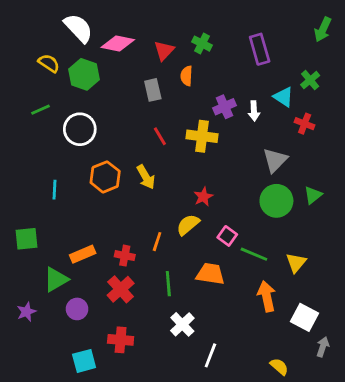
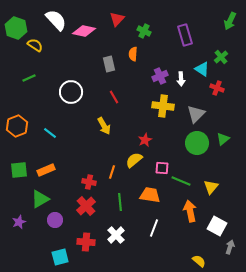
red triangle: (164, 51) -> (117, 19), moved
green hexagon: (84, 74) -> (16, 28), moved
white circle: (80, 129) -> (71, 92), moved
yellow cross: (202, 136) -> (163, 106), moved
orange hexagon: (105, 177) -> (17, 126), moved
cyan line: (55, 190) -> (50, 133), moved, turned -56
pink square: (227, 236) -> (162, 168), turned -32
orange rectangle: (83, 254) -> (46, 170), moved
white cross: (182, 324) -> (116, 235), moved
white line: (210, 355) -> (154, 228), moved

